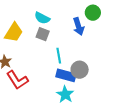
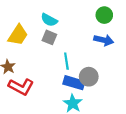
blue arrow: (79, 26) -> (104, 40), moved, turned -60
red L-shape: (17, 80) -> (21, 87), turned -30

